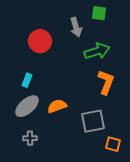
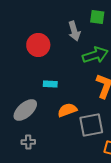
cyan rectangle: (27, 80) -> (50, 84), moved, turned 72
orange semicircle: (57, 106) -> (67, 110), moved

